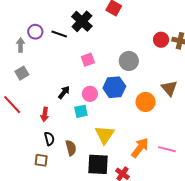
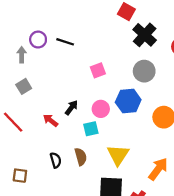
black cross: (82, 21) -> (145, 35), moved
red arrow: (45, 114) -> (51, 120), moved, turned 120
brown semicircle: (71, 148) -> (81, 157), moved
brown square: (41, 160) -> (20, 176), moved

